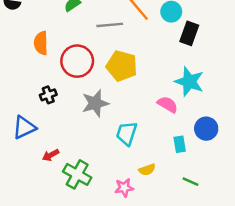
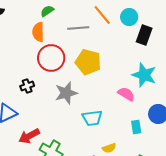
orange semicircle: (41, 43) -> (38, 32), moved
cyan trapezoid: (127, 133) -> (92, 118), turned -115
red arrow: (51, 155) -> (29, 136), size x1.5

